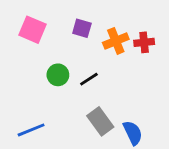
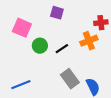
pink square: (32, 30) -> (22, 28), moved
orange cross: (116, 41) -> (89, 41), moved

